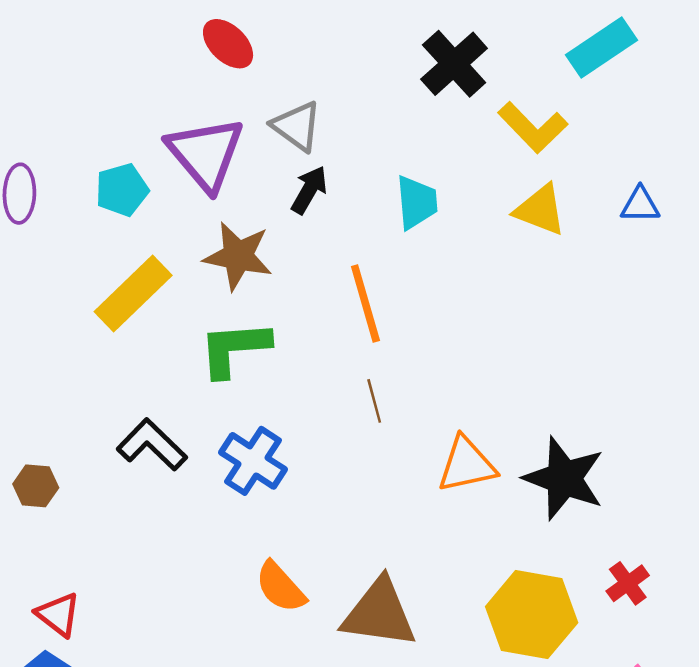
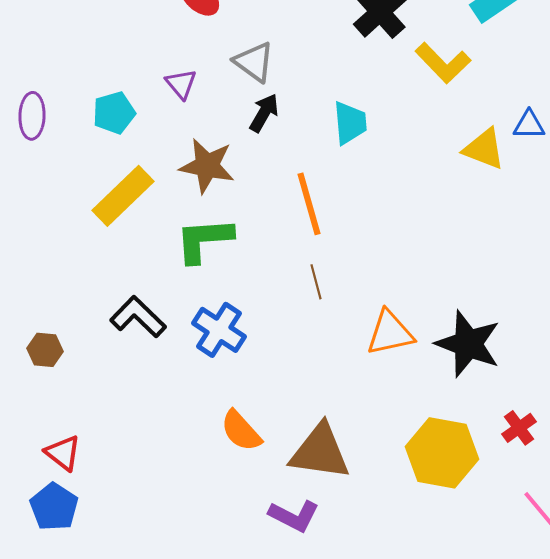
purple triangle: (206, 154) -> (181, 84), size x0.5
yellow triangle: (540, 210) -> (484, 149), moved

